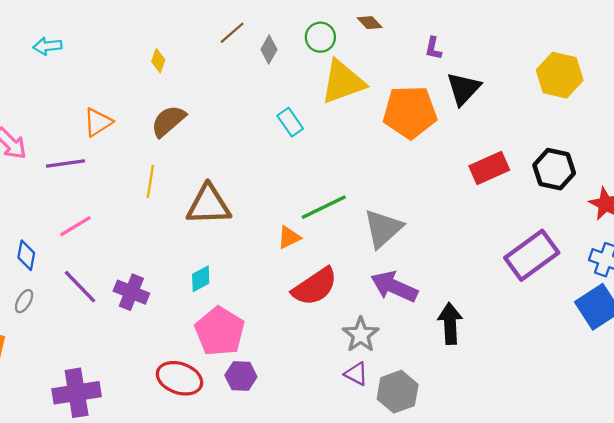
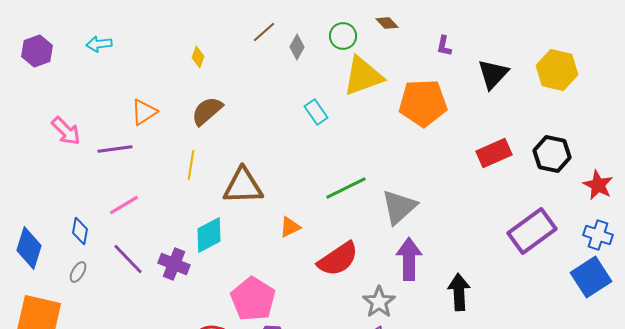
black triangle: (464, 89) -> (493, 74), moved
orange triangle: (289, 237) -> (290, 227), moved
cyan diamond: (201, 279) -> (209, 235), moved, size x1.5
purple arrow: (394, 287) -> (409, 259), turned 66

